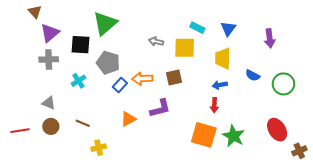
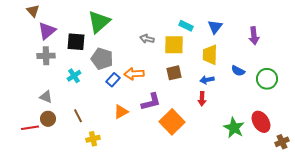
brown square: (174, 78) -> (174, 73), moved
brown line: (83, 123) -> (78, 116), turned 40
red line: (20, 131) -> (30, 128), moved
orange square: (204, 135) -> (172, 122), moved, turned 30
green star: (234, 136) -> (234, 128), moved

